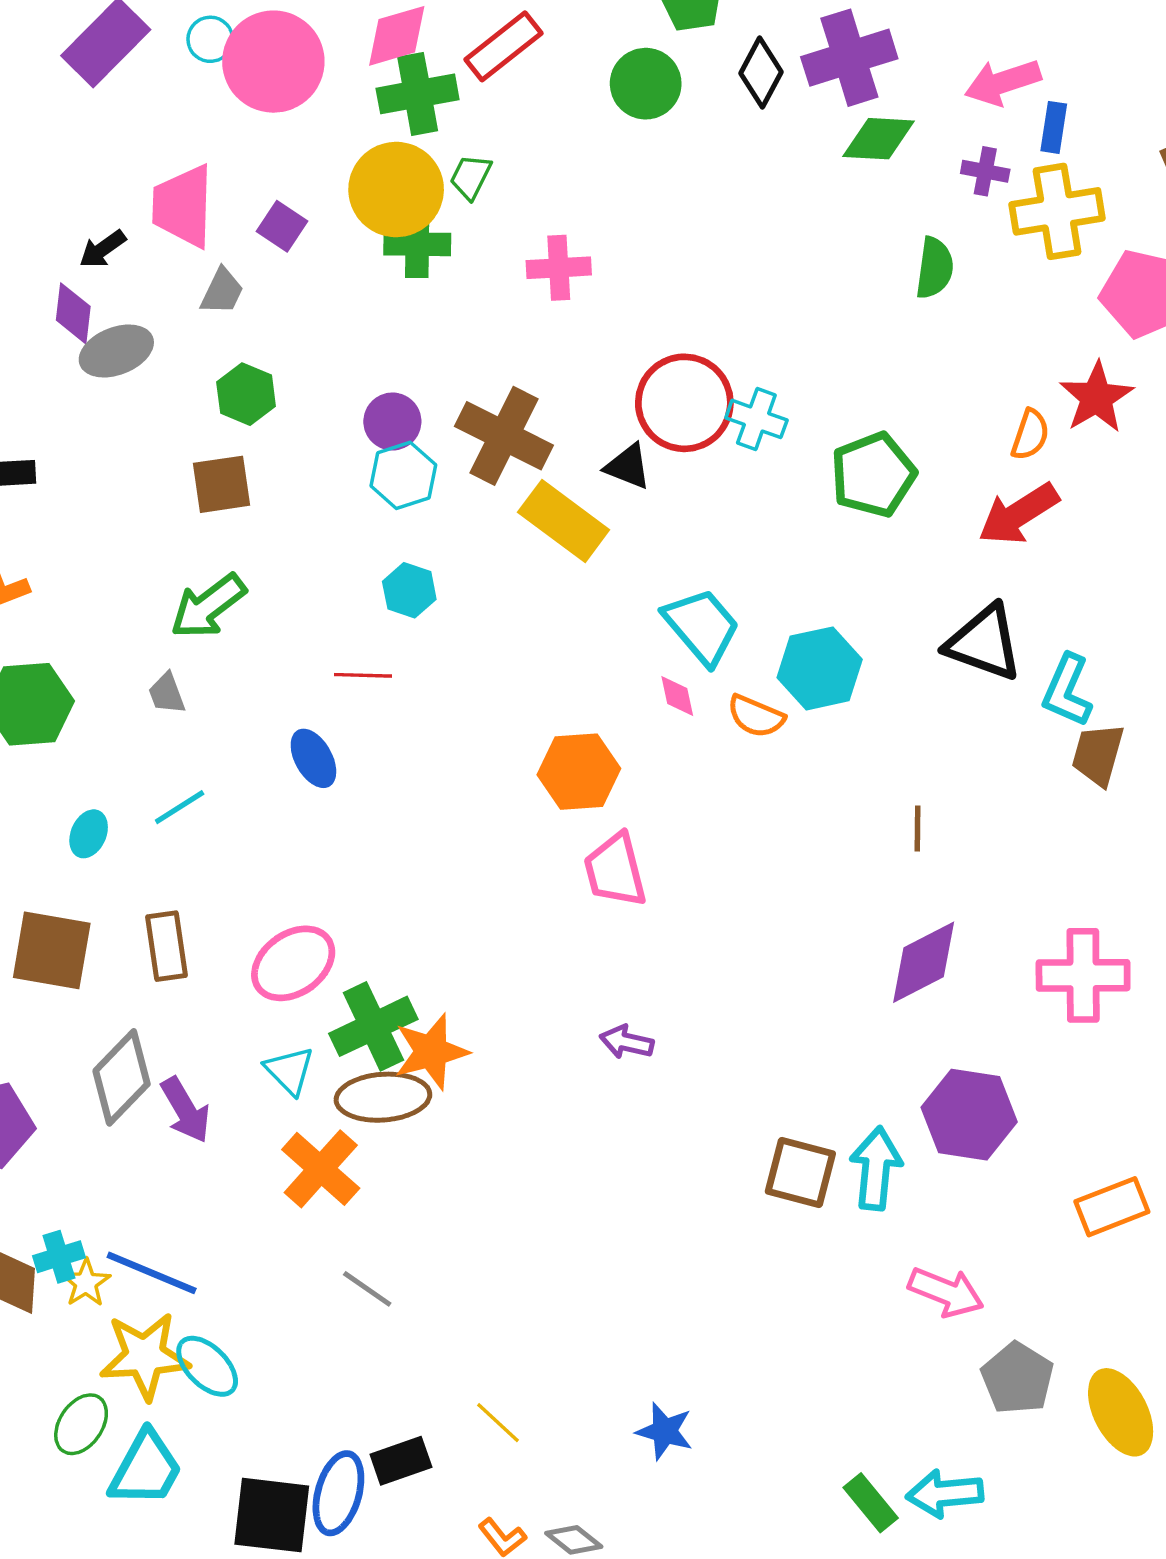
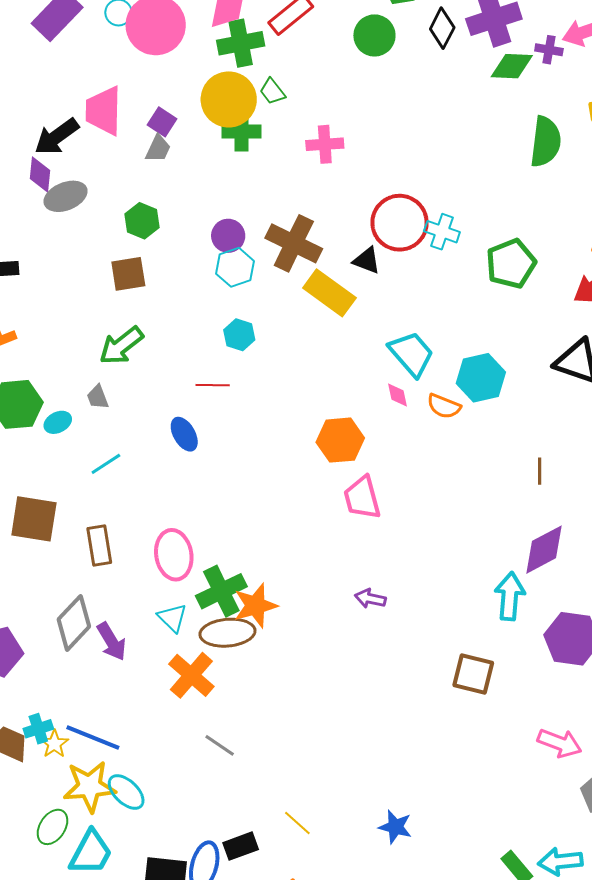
purple cross: (985, 171) -> (549, 50), moved
green trapezoid: (471, 177) -> (272, 91), turned -64
black arrow: (103, 249) -> (57, 137), size x1.6
green semicircle: (935, 268) -> (546, 142), size x1.4
gray trapezoid: (222, 291) -> (158, 149), moved
cyan ellipse: (89, 834) -> (58, 422), moved, turned 40
brown square: (52, 950) -> (34, 519), moved
pink ellipse: (293, 963) -> (174, 555), turned -63
cyan arrow: (876, 1168) -> (510, 596), moved

